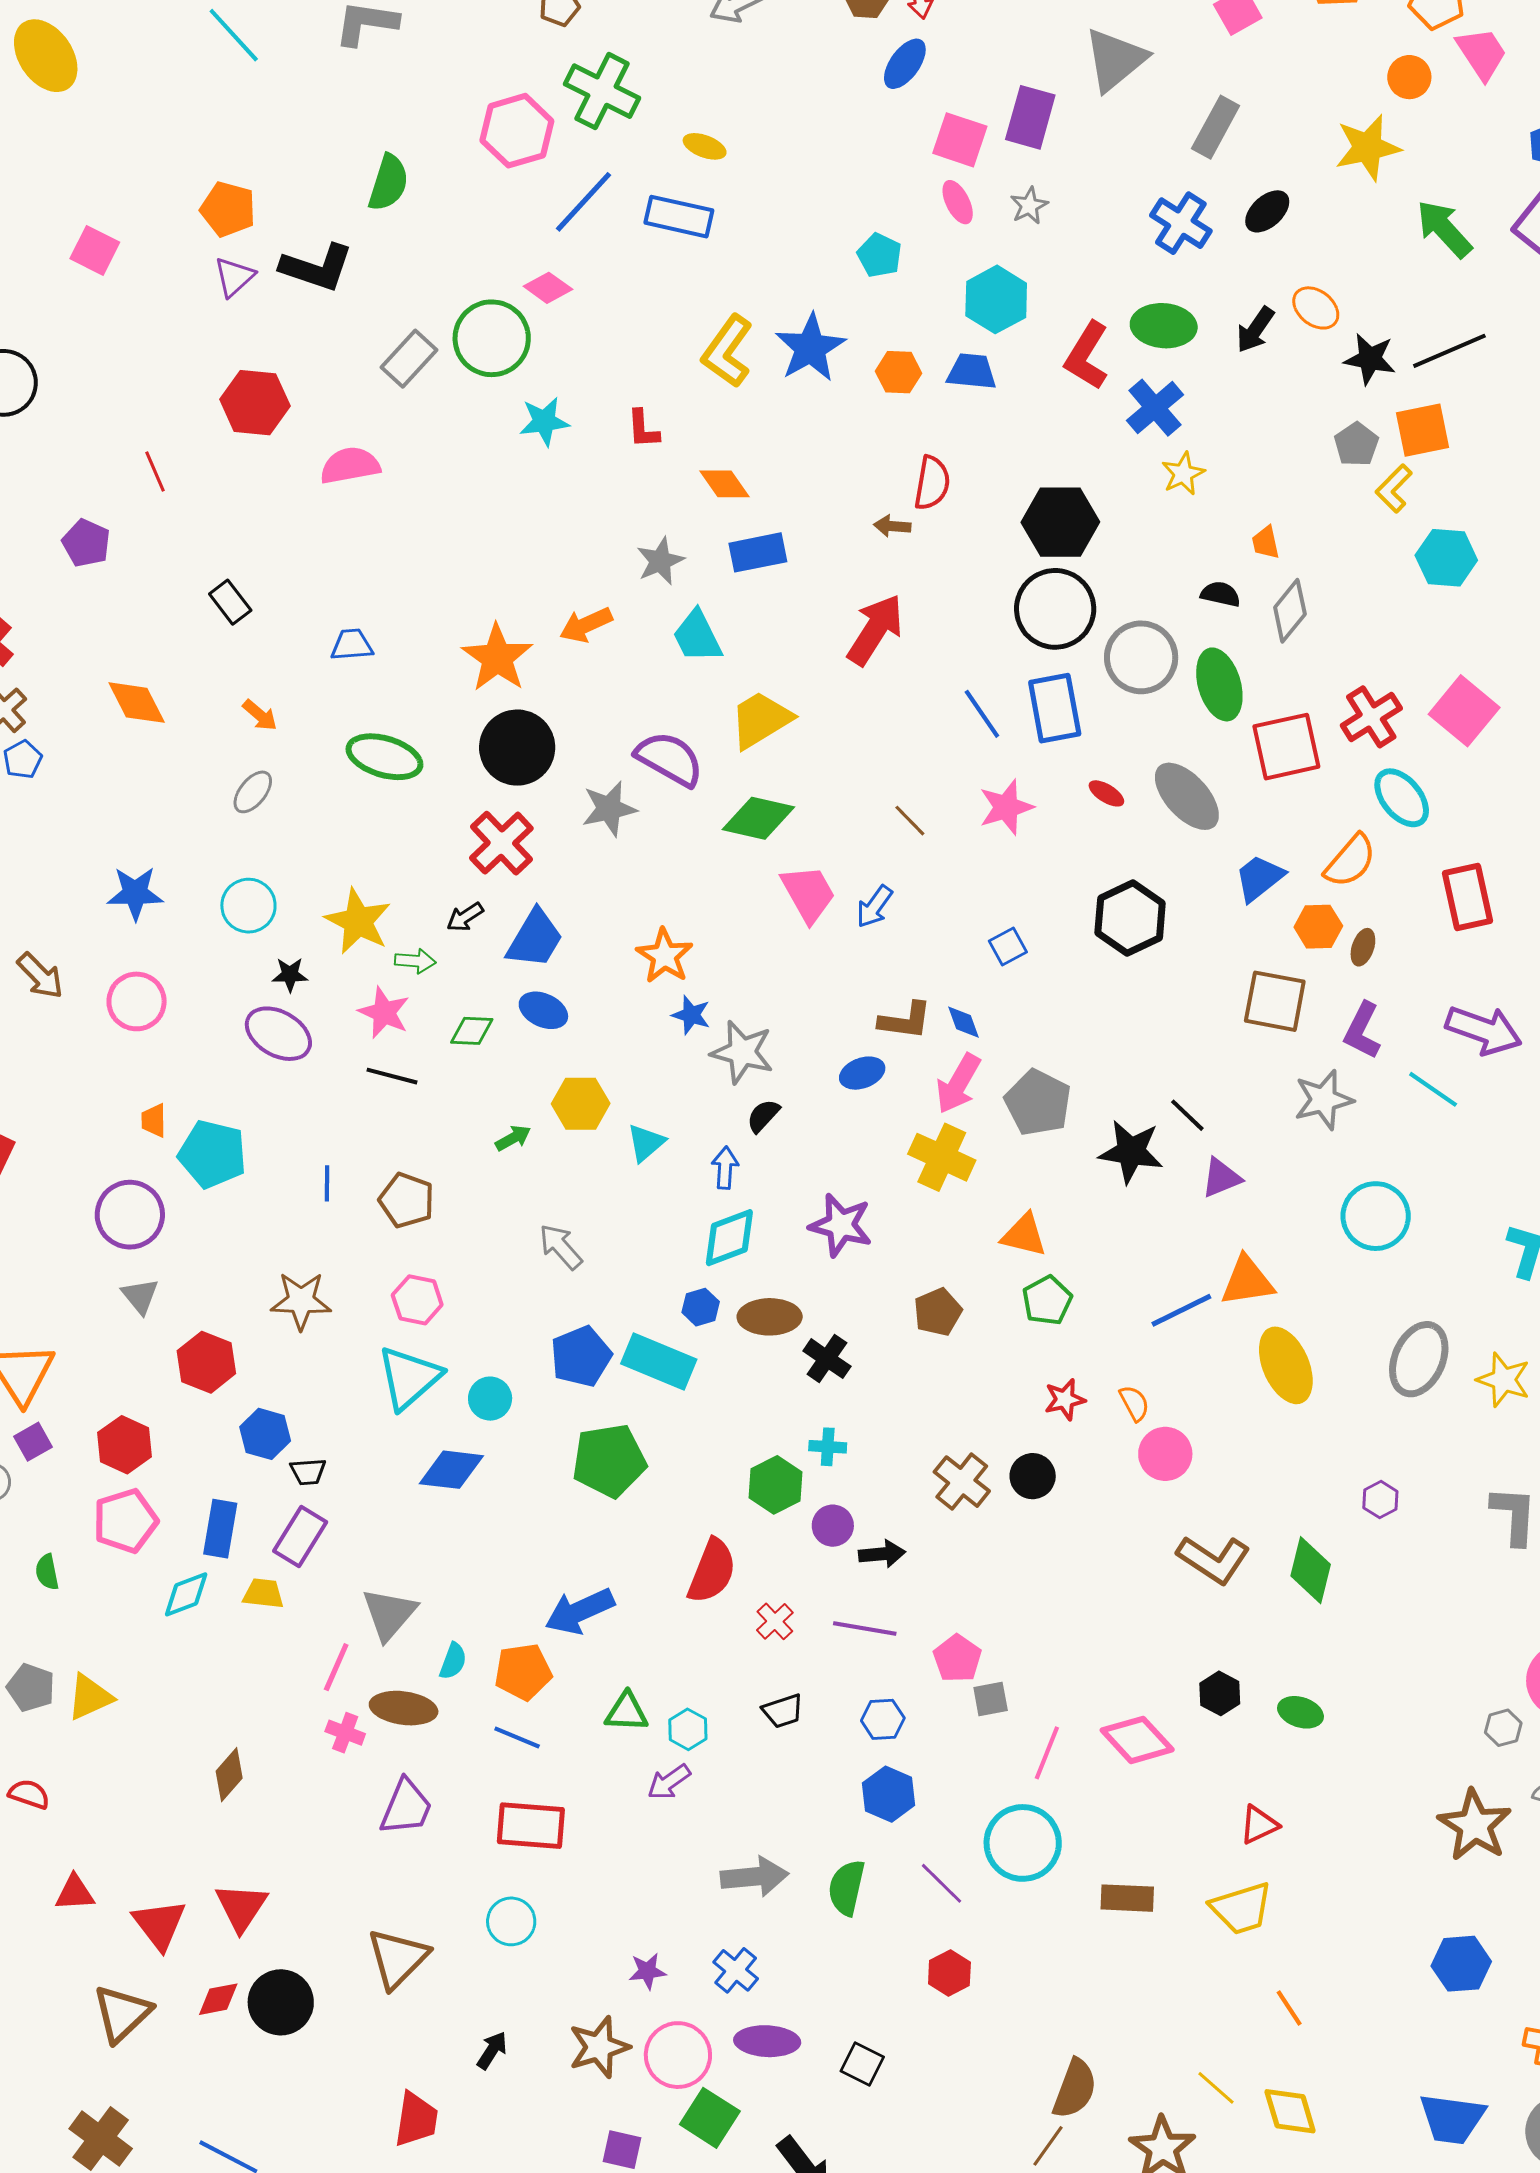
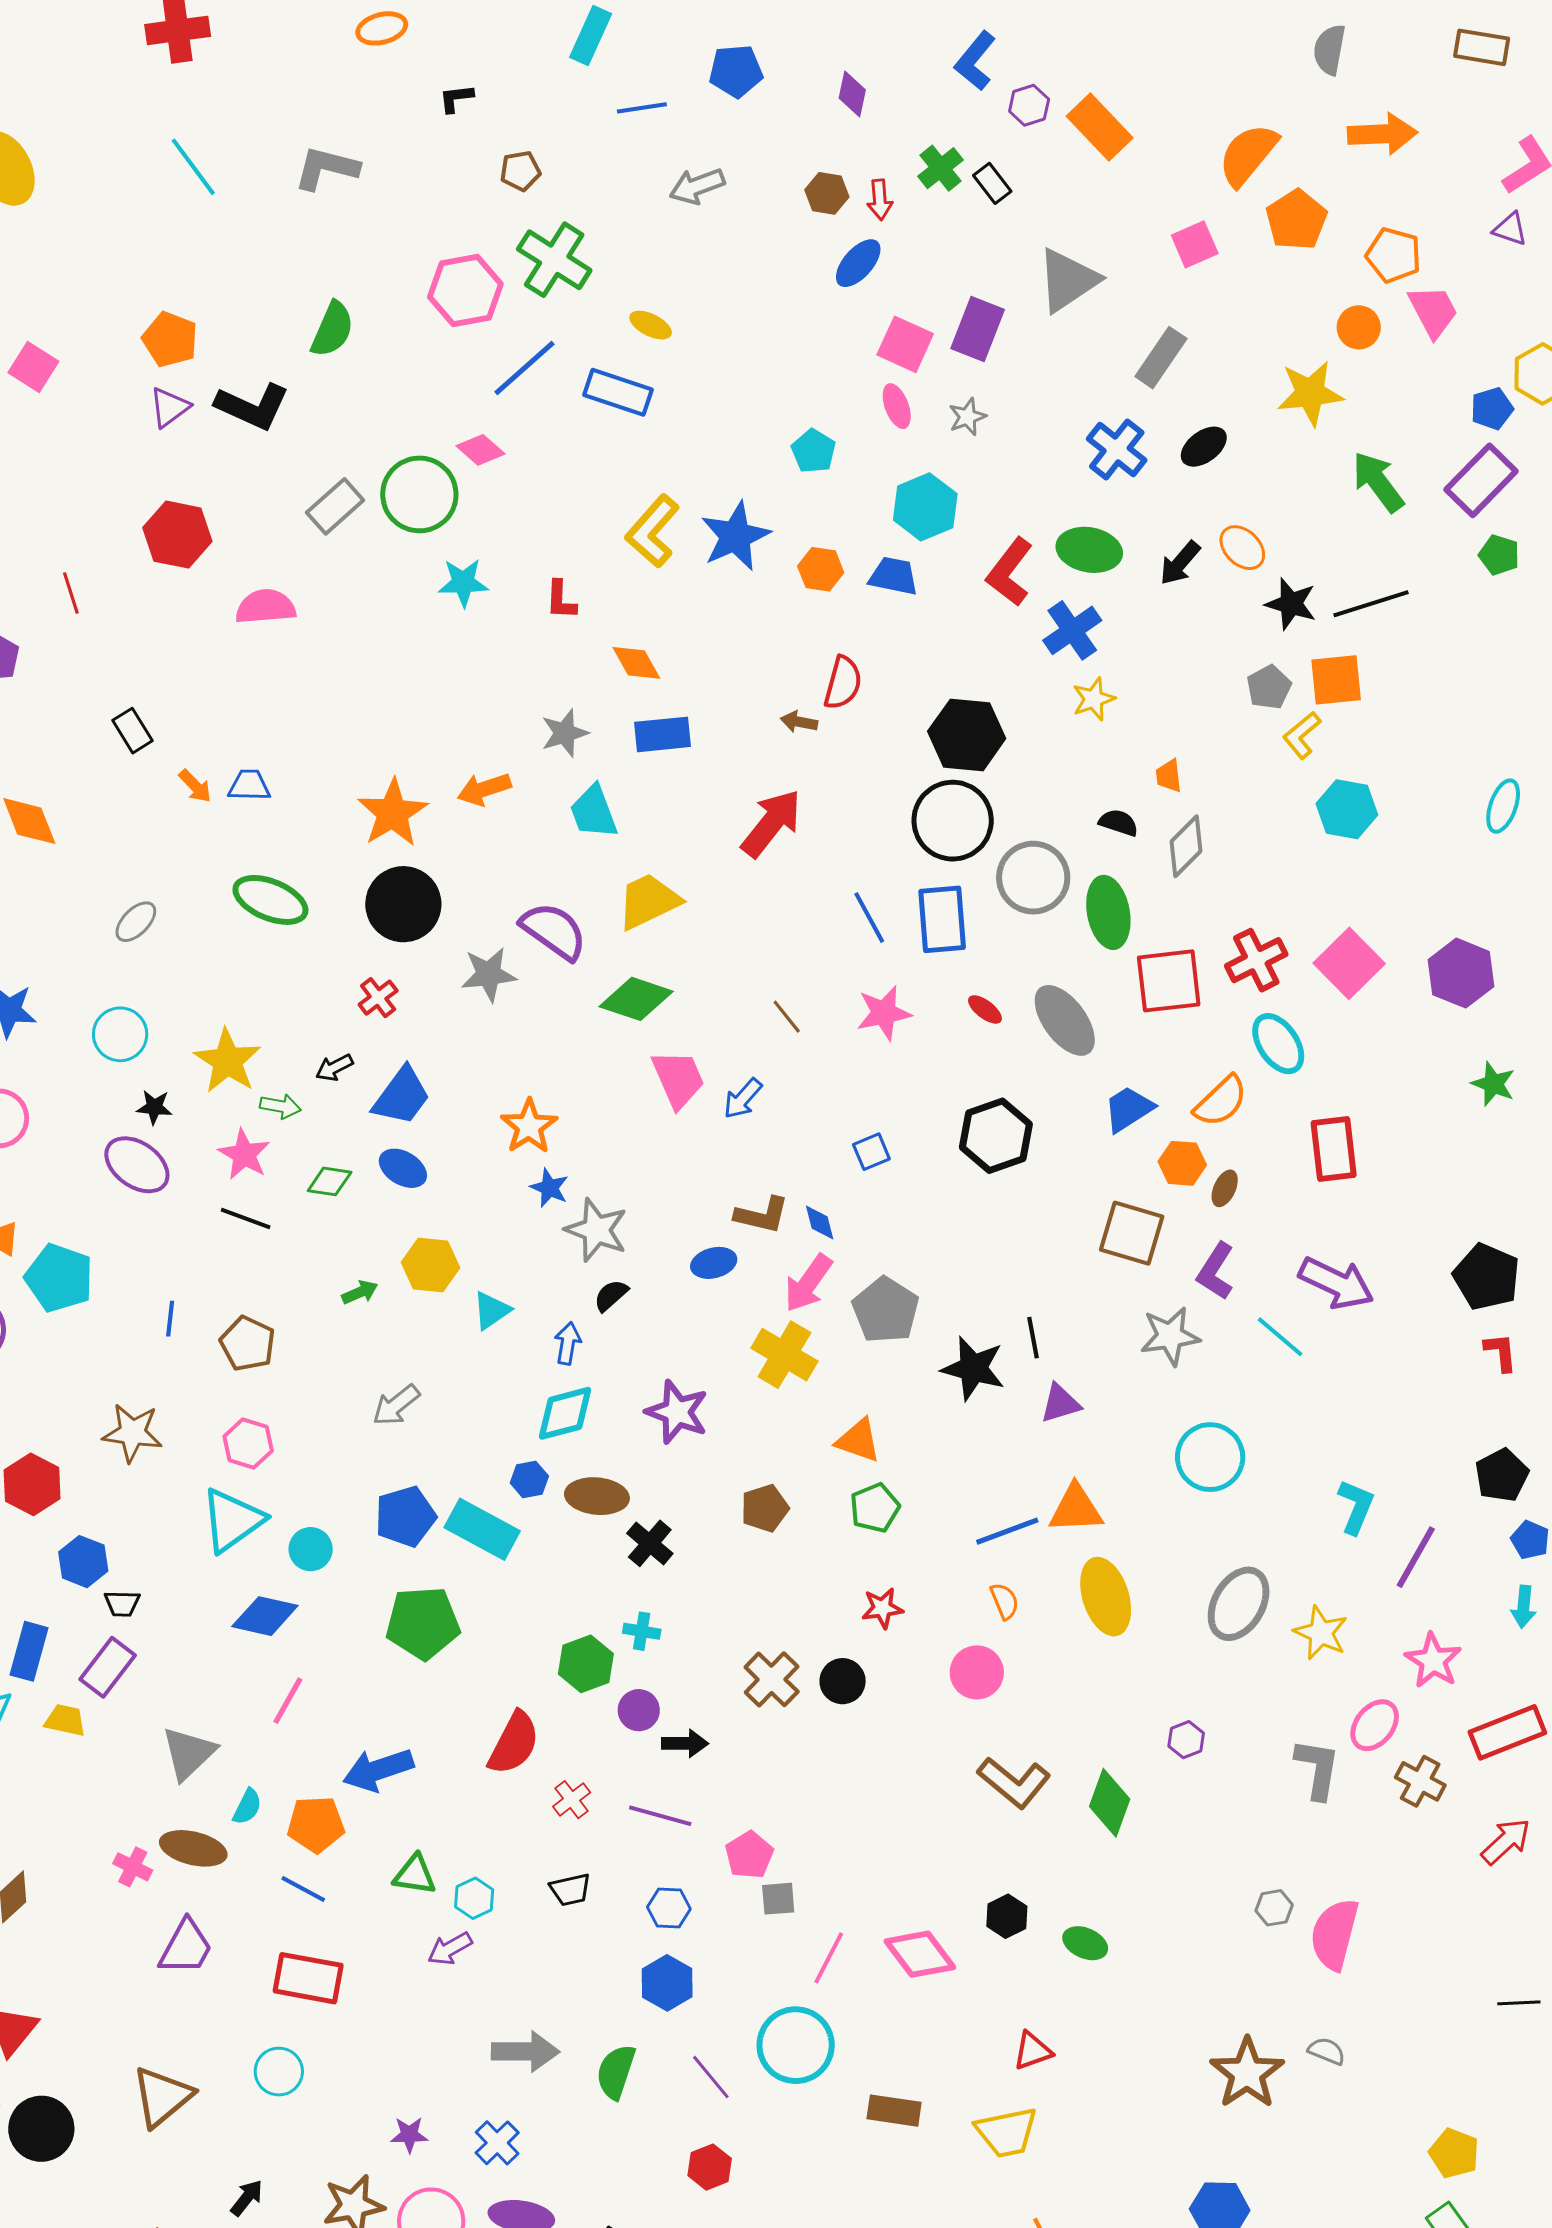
orange arrow: (260, 715) -> (195, 786), moved
red cross: (501, 843) -> (378, 998), size x0.6
black line: (1187, 1115) -> (1033, 1338), turned 30
gray arrow: (561, 1247) -> (396, 1405), turned -93
orange semicircle: (1134, 1403) -> (1005, 1601), moved
pink line: (336, 1667) -> (288, 1701), moved
gray hexagon: (1503, 1728) -> (1274, 1908), moved

